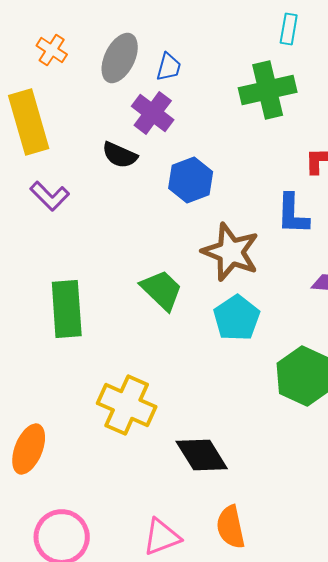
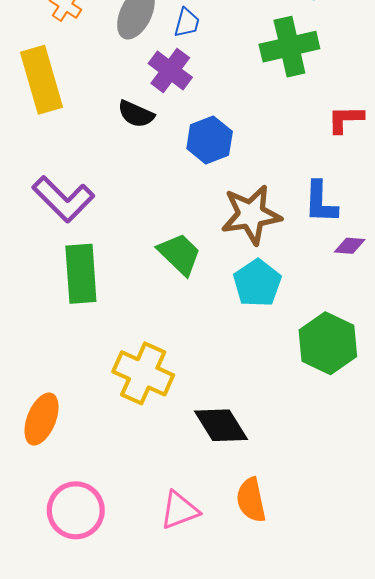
purple L-shape: (50, 196) -> (63, 199), moved, size x1.5
blue L-shape: (293, 214) -> (321, 202), moved
brown star: (231, 252) -> (251, 215), turned -30

